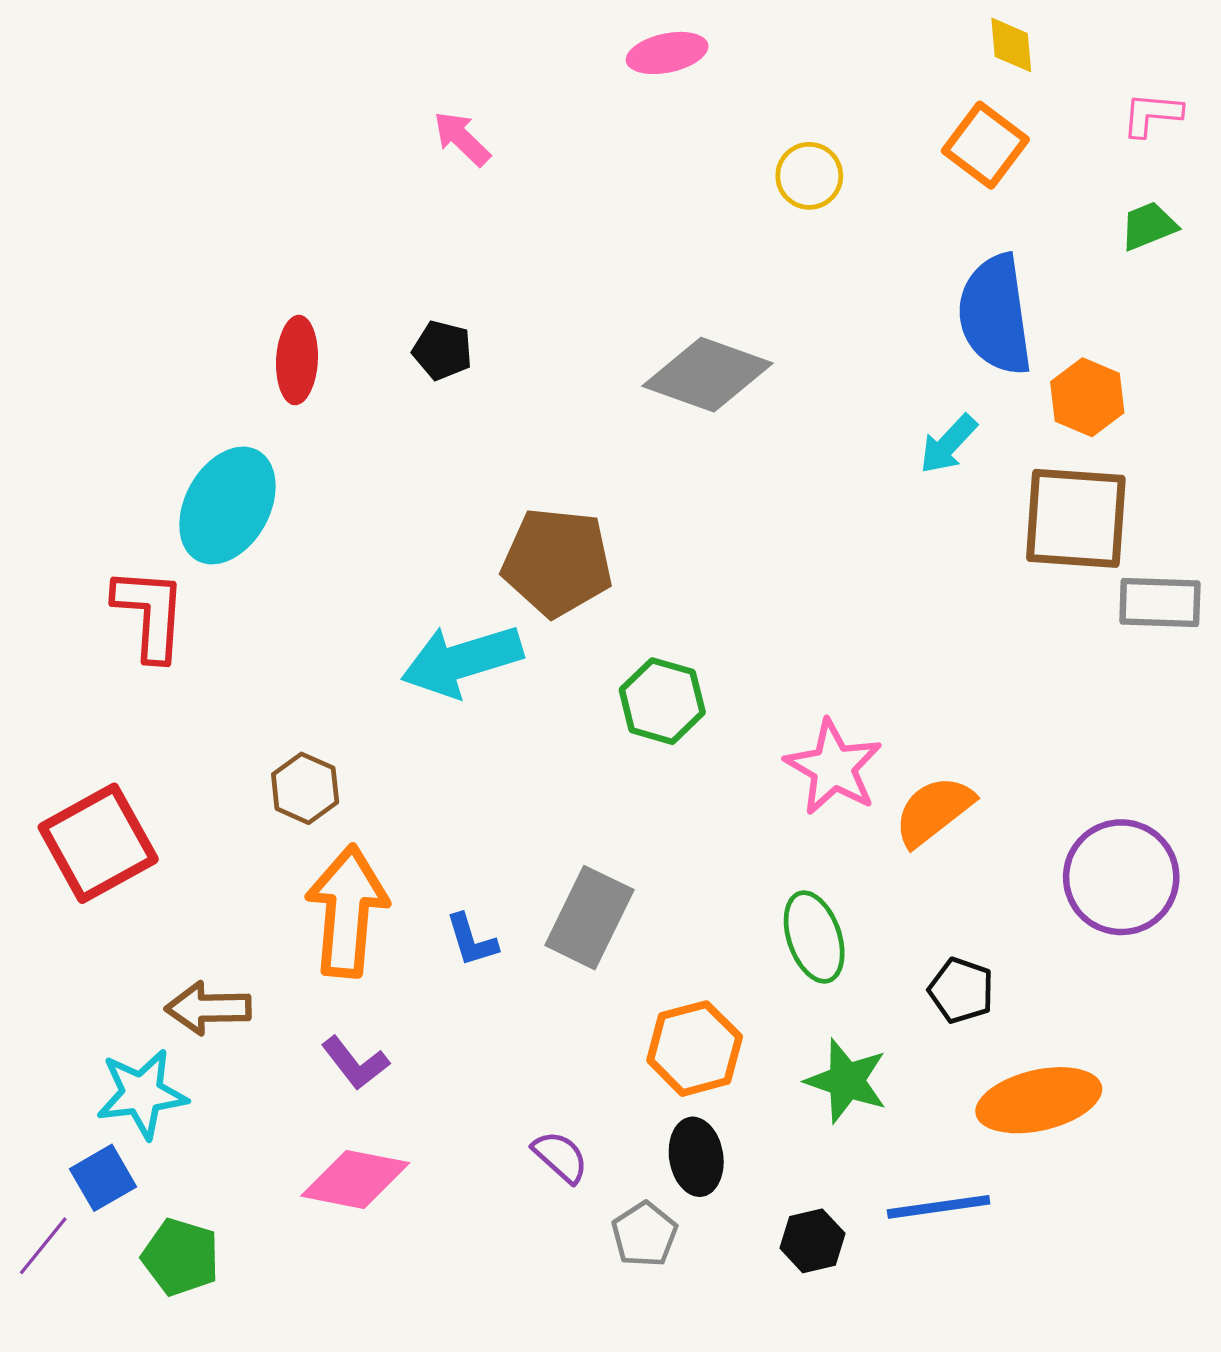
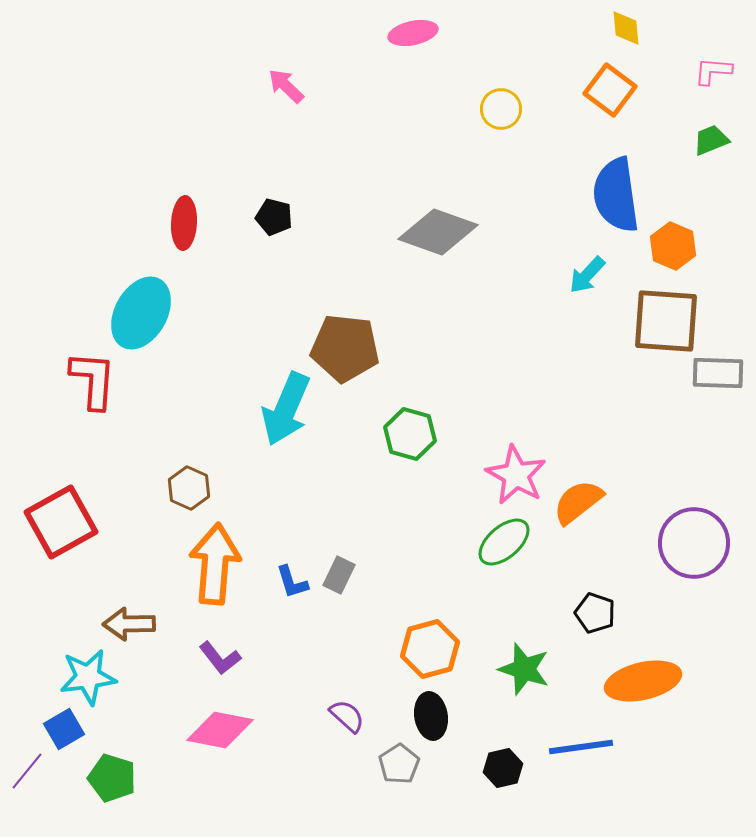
cyan arrow: (462, 661) -> (286, 409), turned -50
gray rectangle: (589, 918) -> (339, 575), moved, size x0.6
green ellipse: (814, 937) -> (504, 542), moved, turned 68

